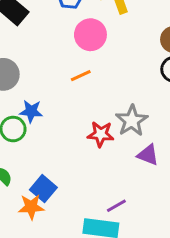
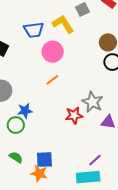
blue square: (43, 189) -> (44, 160), turned -30
orange star: (31, 207) -> (39, 173), turned 30

